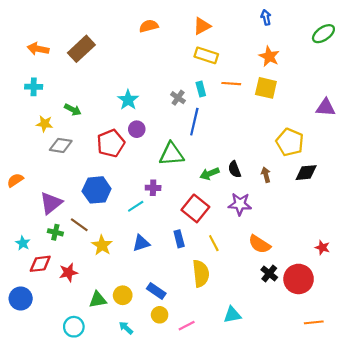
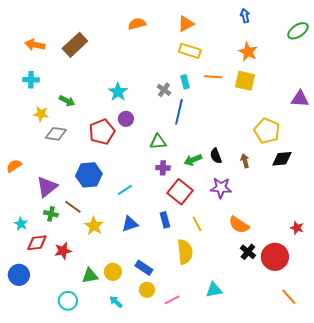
green triangle: (172, 154) -> (158, 142), size x0.7
purple cross: (153, 188) -> (163, 168), moved
orange line: (314, 322) -> (289, 297), turned 54

